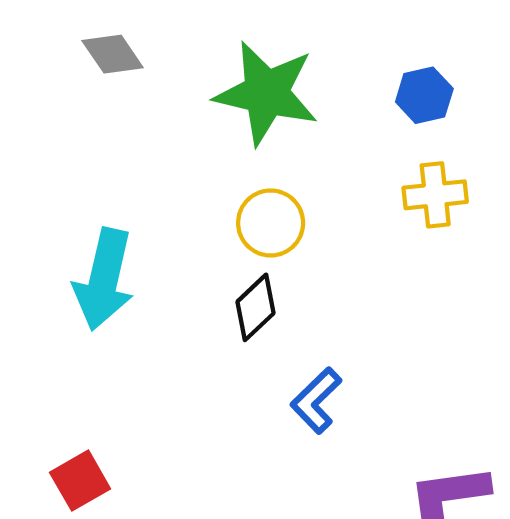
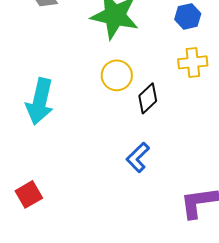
black diamond: (255, 307) -> (148, 98), moved

